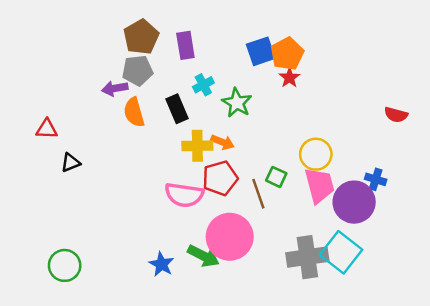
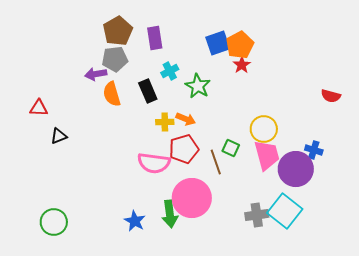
yellow cross: (197, 146) -> (165, 122), size x0.7
green arrow: (203, 256) -> (170, 214), turned 56
gray cross: (307, 257) -> (257, 215), size x0.7

